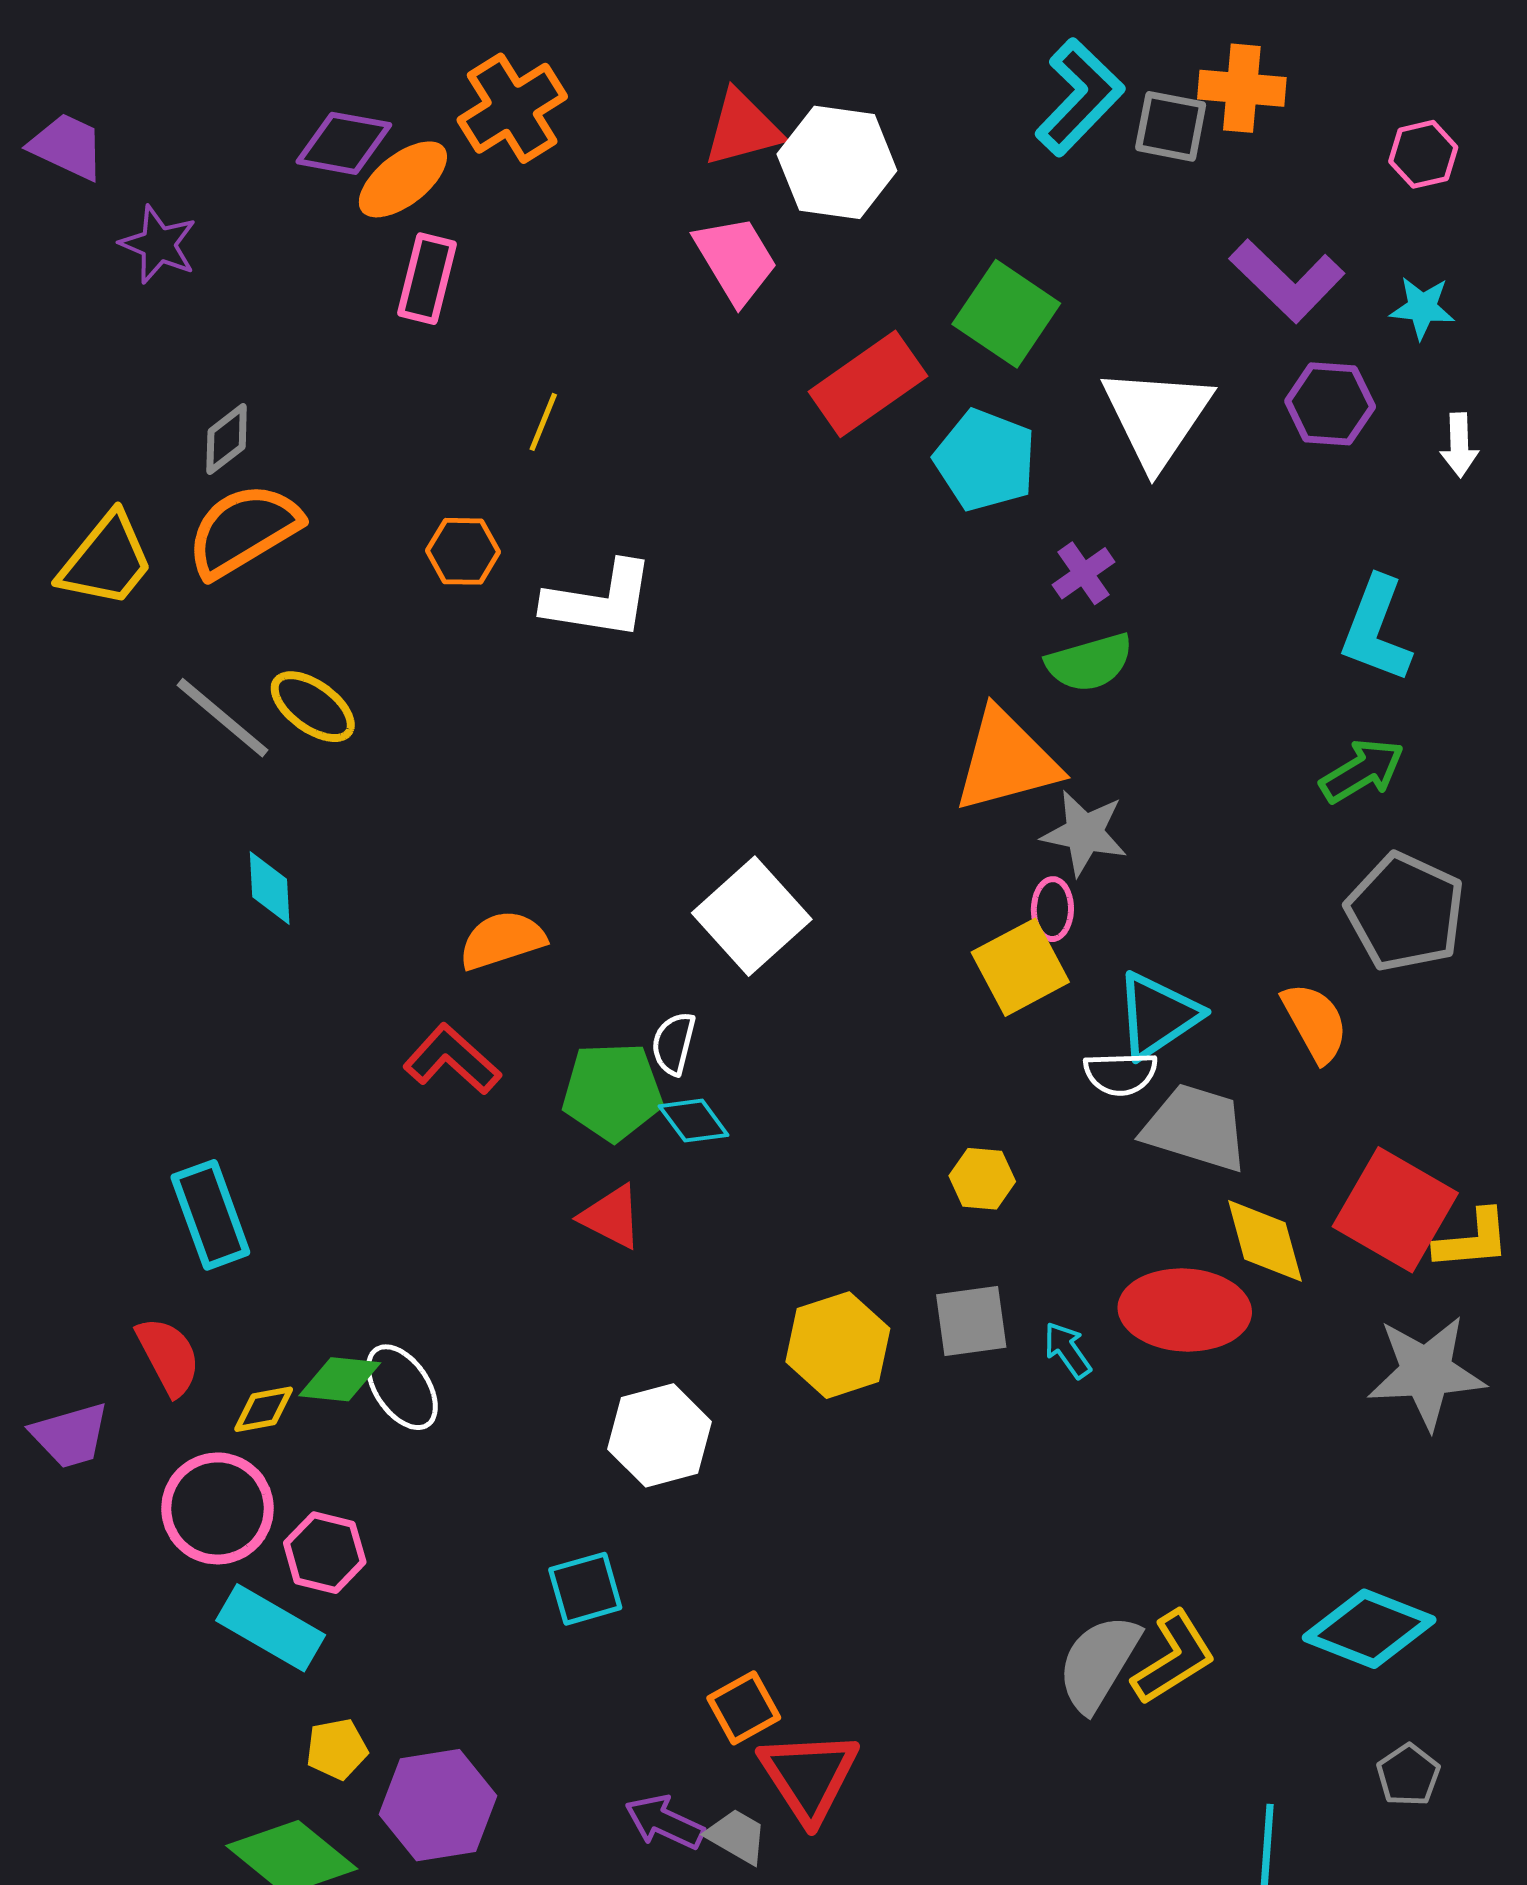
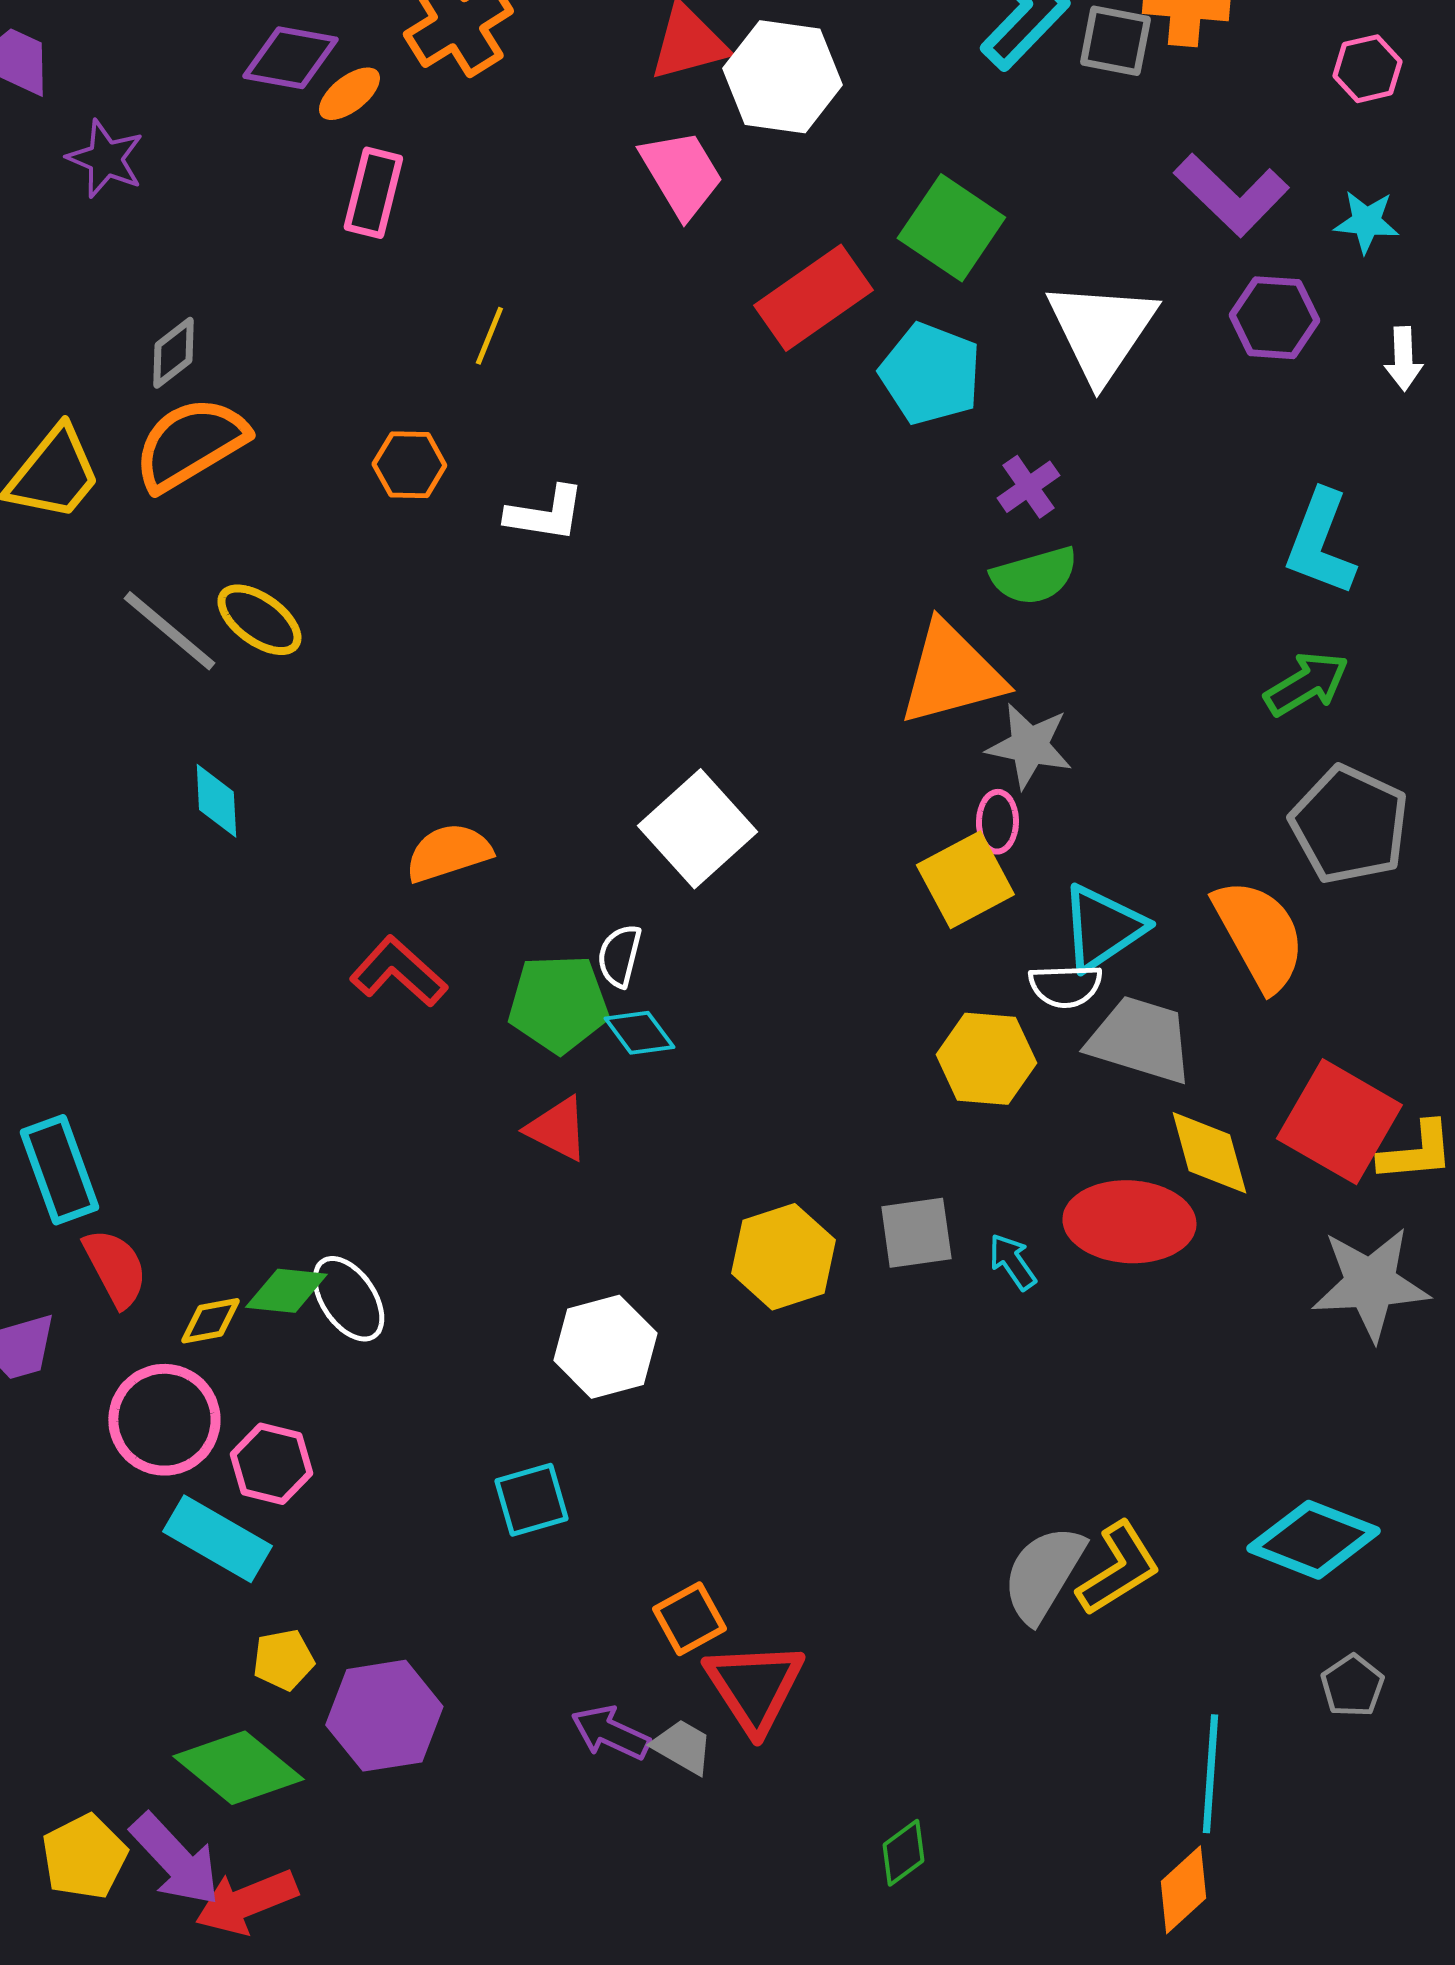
orange ellipse: (403, 179) -> (349, 94), size x0.7
white L-shape: (599, 600) -> (545, 514), size x0.7
orange semicircle: (1315, 1022) -> (1259, 935), size x1.4
yellow hexagon: (982, 1179) -> (986, 1059), moved, size x1.5
cyan rectangle: (210, 1215) -> (59, 1170), moved

